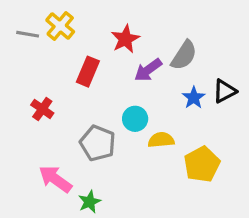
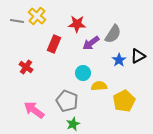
red star: (125, 39) -> (77, 24), turned 30
gray pentagon: (98, 143) -> (67, 101), moved
green star: (90, 202) -> (73, 124), moved

